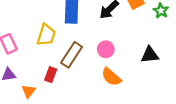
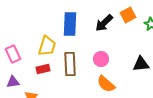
brown rectangle: (72, 55) -> (70, 64), turned -35
red rectangle: (51, 75) -> (43, 69), moved, turned 56

